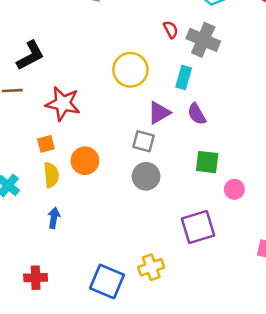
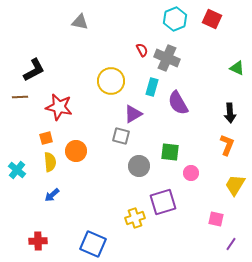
purple semicircle: (197, 114) -> (178, 103), moved, size x1.4
gray circle: (146, 176) -> (139, 166), moved
blue arrow: (54, 218) -> (52, 195), turned -140
yellow cross: (151, 267) -> (135, 218), moved

